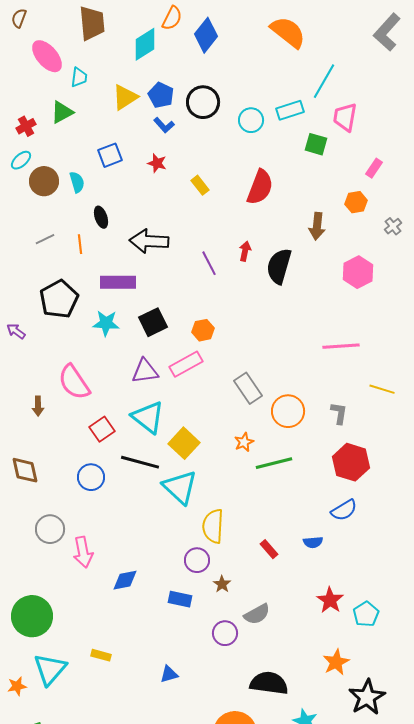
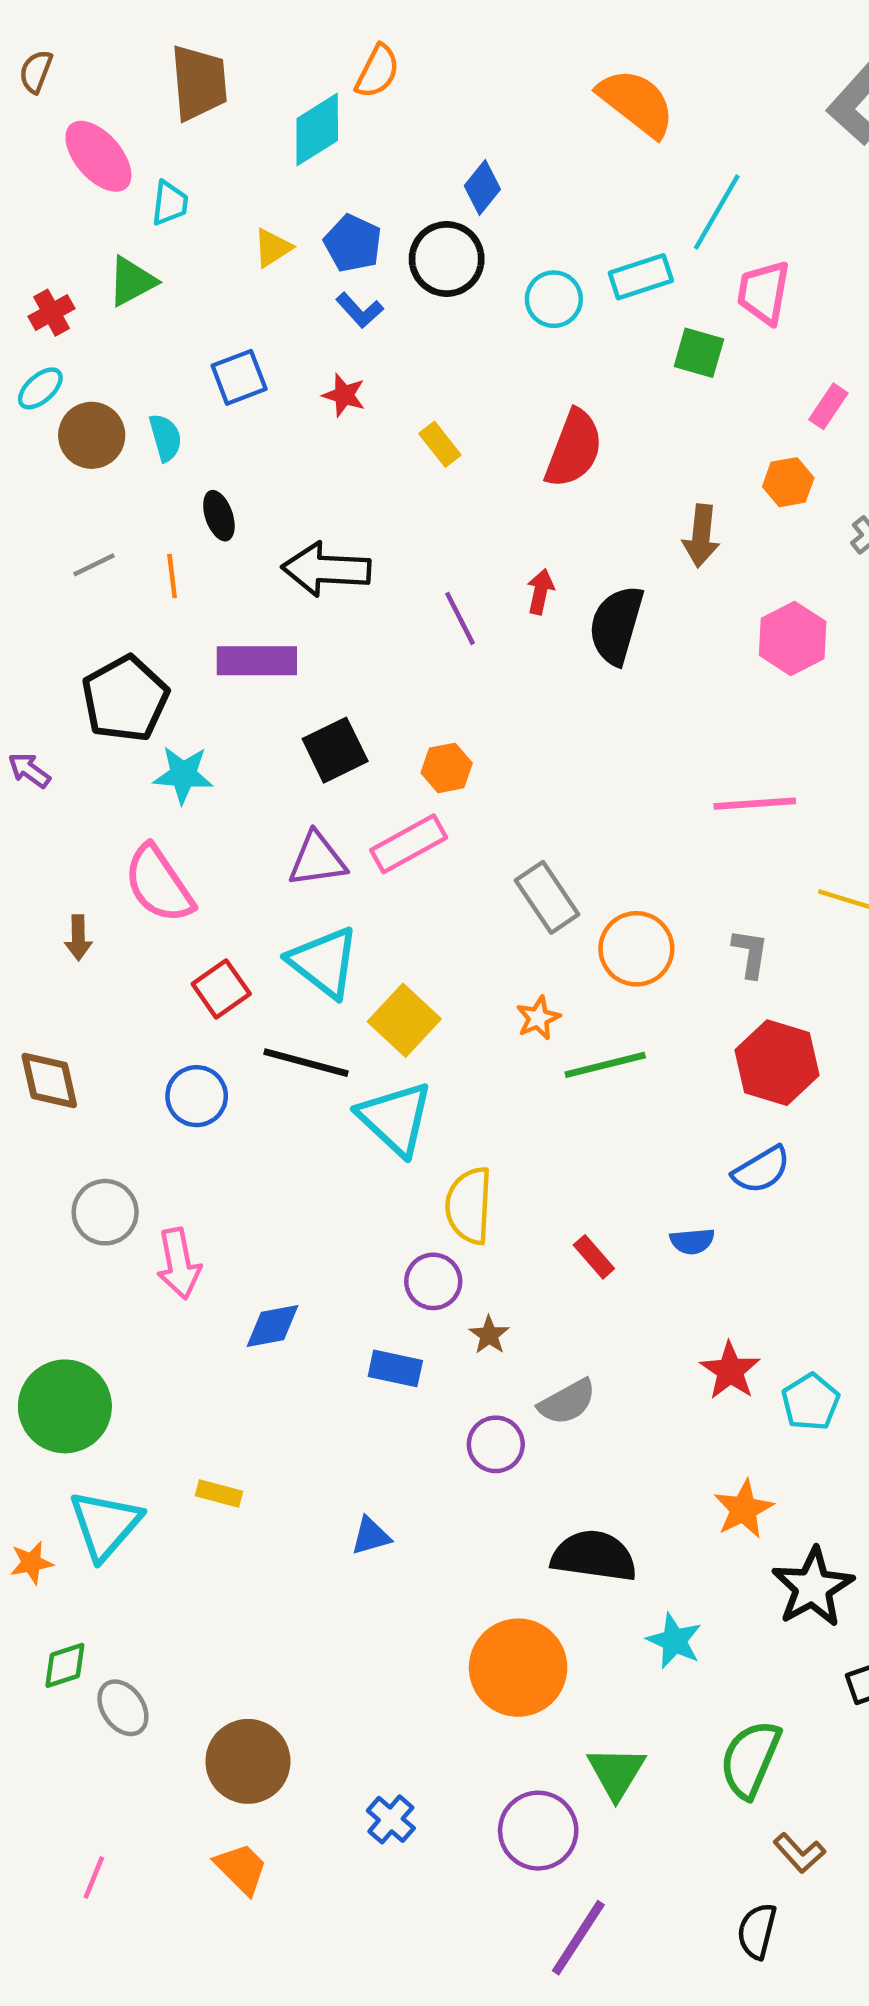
blue diamond: (206, 35) -> (482, 188), moved, size x0.7
yellow triangle: (125, 97) -> (273, 248), size x0.7
cyan star: (106, 323) -> (183, 775), moved

